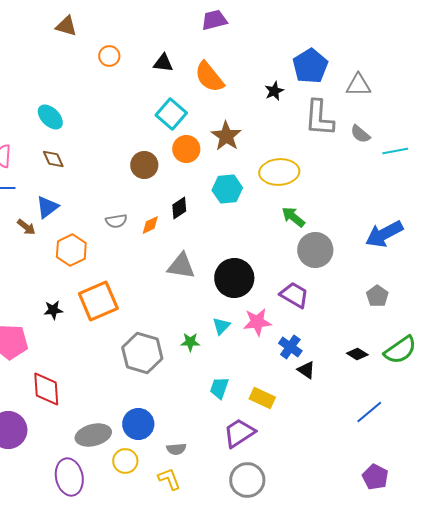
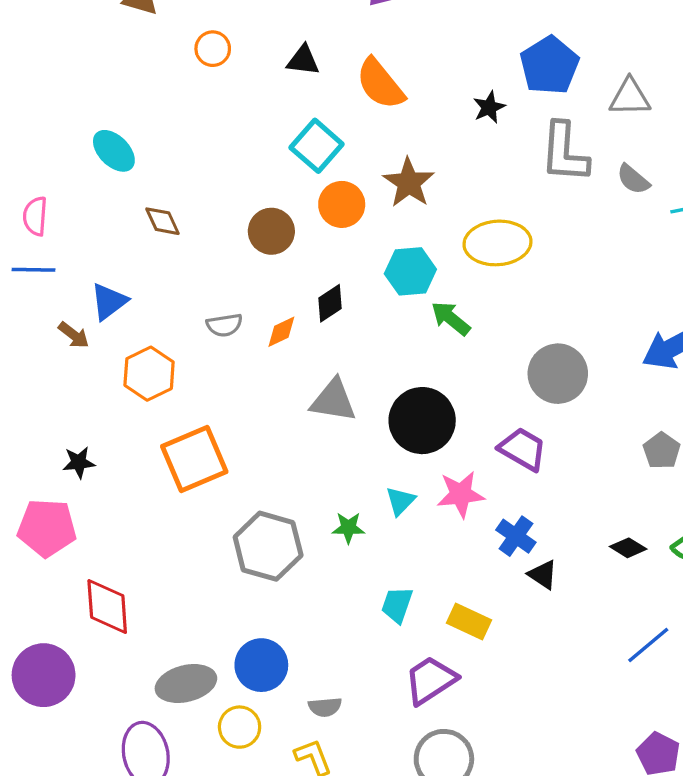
brown diamond: (53, 159) -> (162, 221), moved
green arrow: (293, 217) -> (451, 318), moved
black star: (53, 310) -> (79, 462), moved

